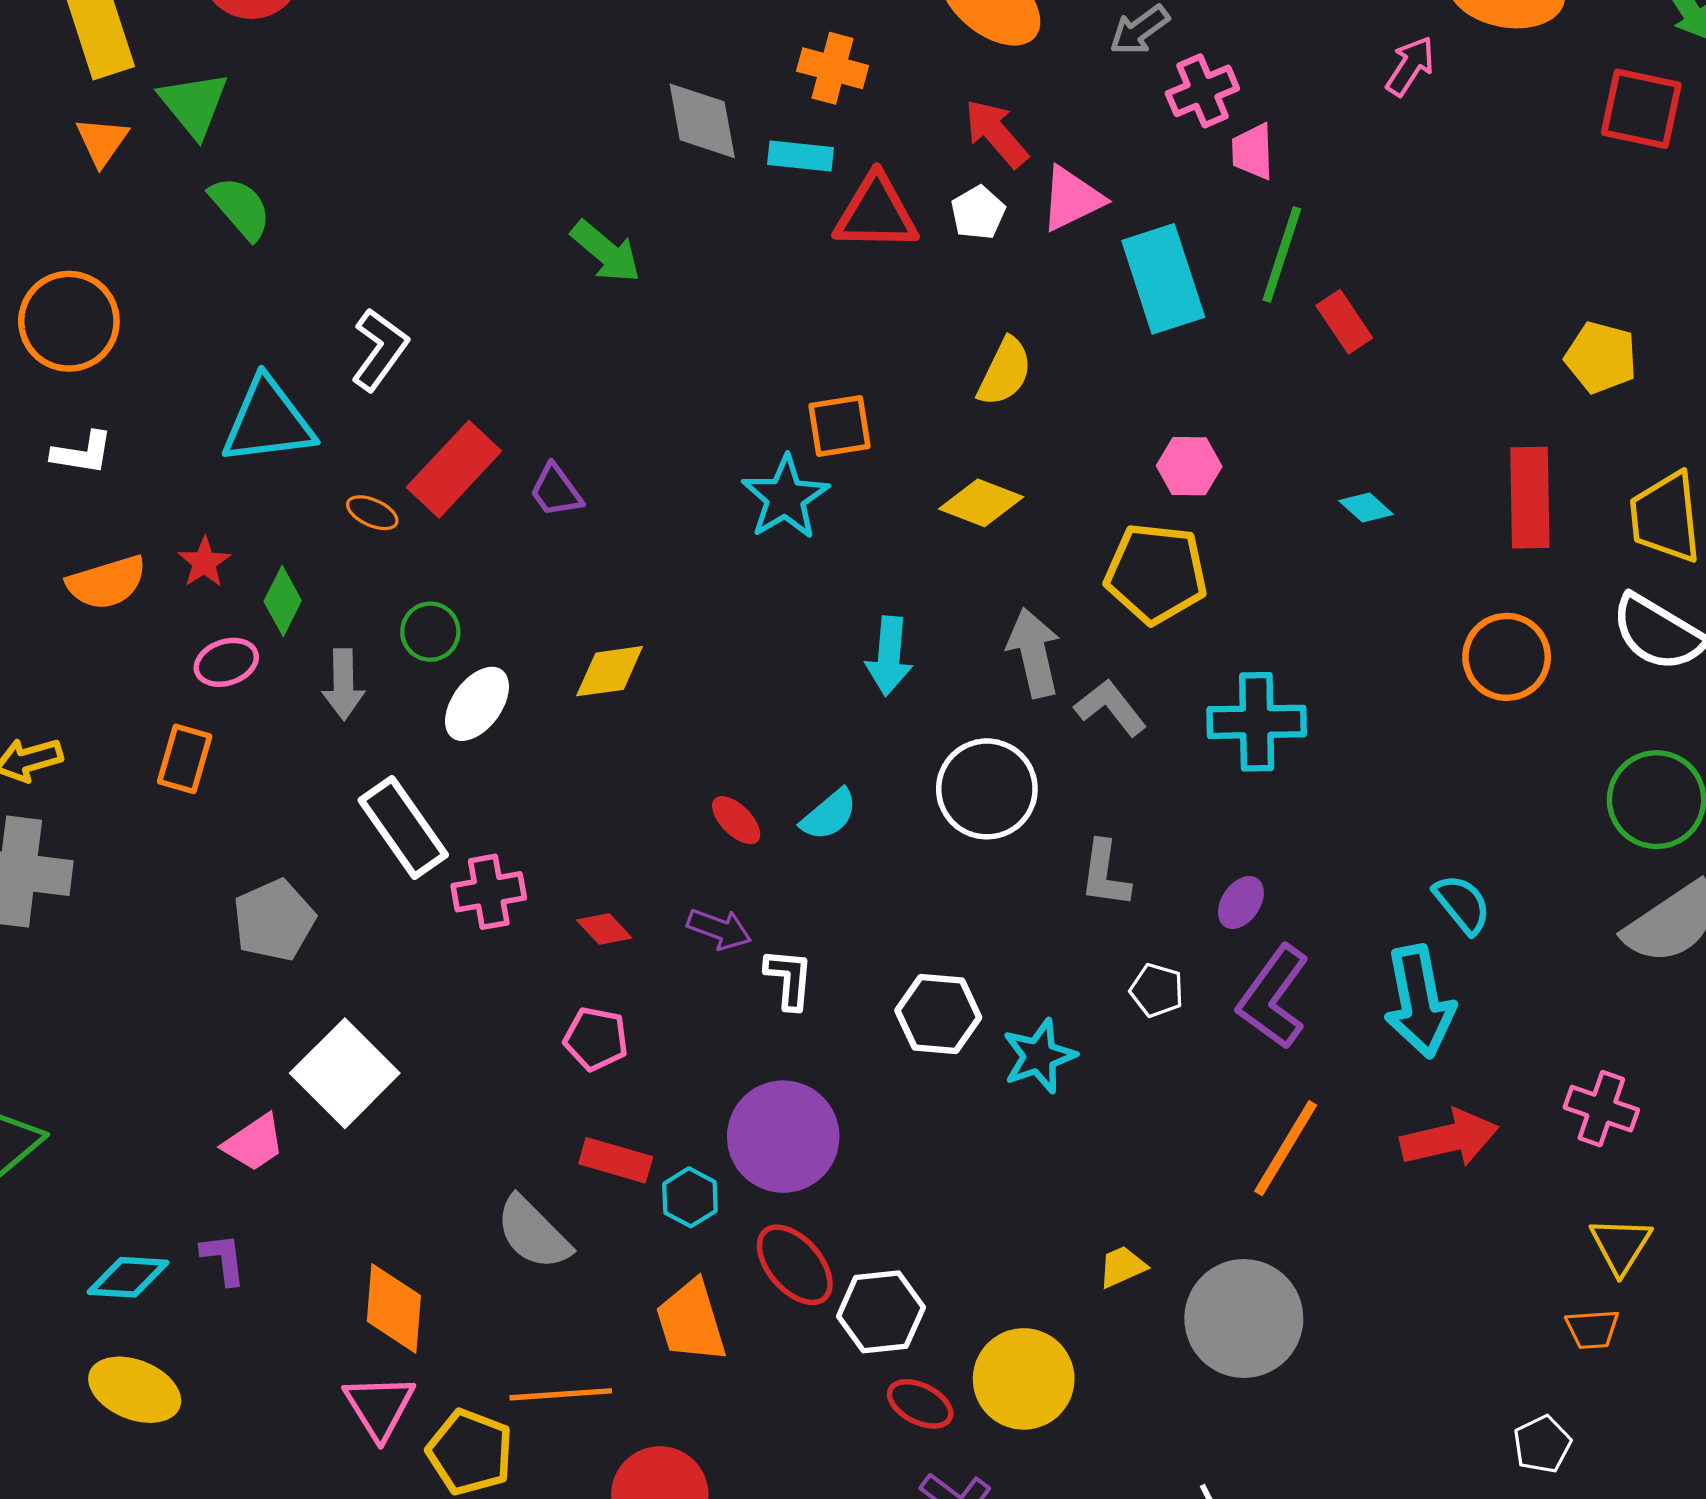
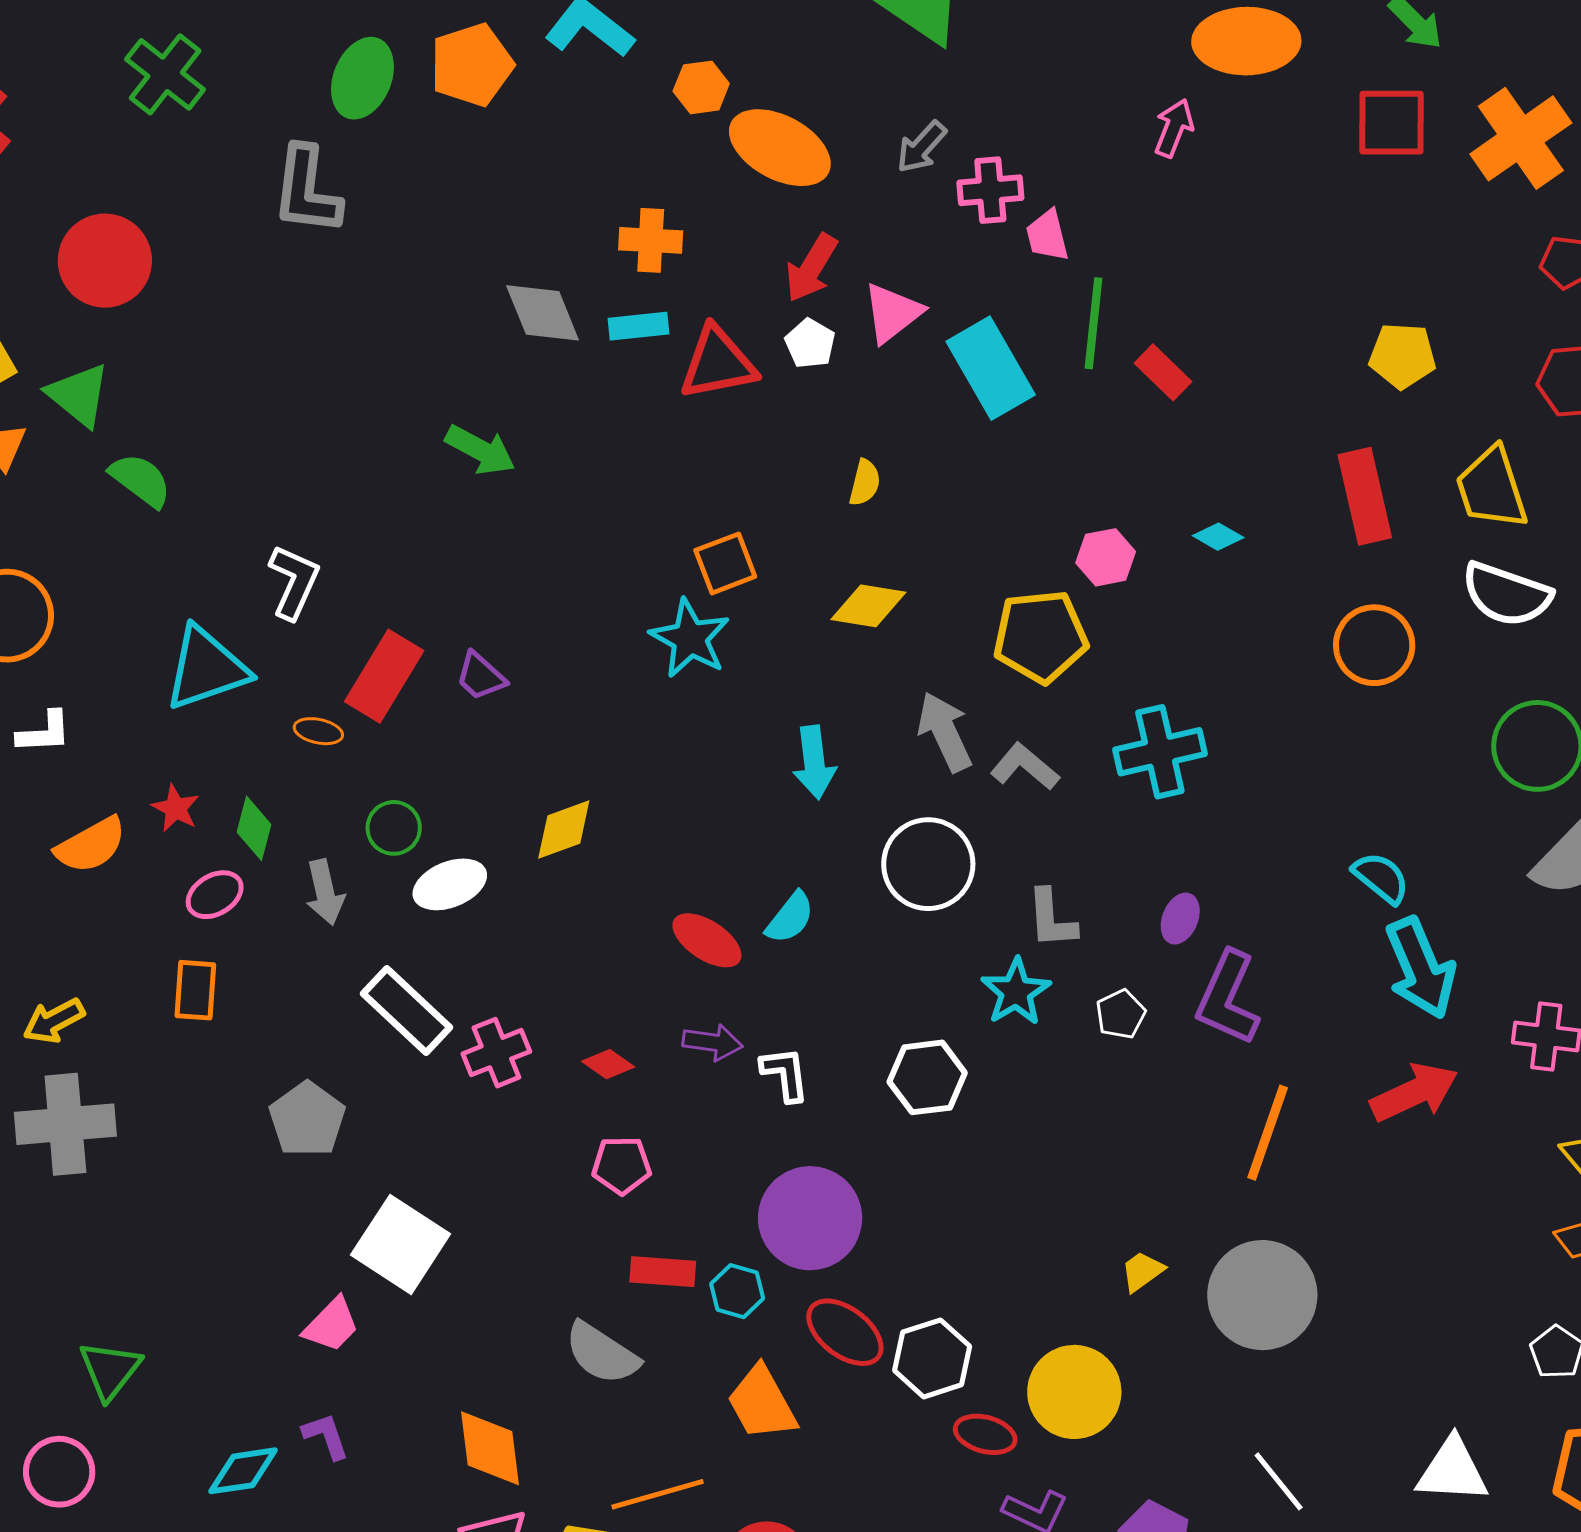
pink cross: (1202, 91) -> (990, 190), turned 30
red arrow: (996, 133) -> (811, 268), turned -96
yellow semicircle: (1005, 372) -> (865, 483), size x0.7
pink hexagon: (1189, 466) -> (1106, 557), moved
white ellipse: (477, 704) -> (450, 884), turned 44
red ellipse: (736, 820) -> (707, 940), size x1.4
white pentagon: (1157, 990) -> (1121, 1014), turned -30
cyan arrow: (1419, 1002) -> (1421, 968), moved
cyan star: (1039, 1056) -> (1016, 992), moved

